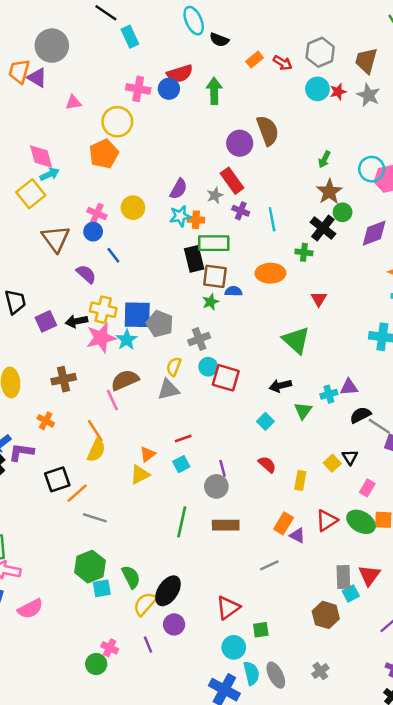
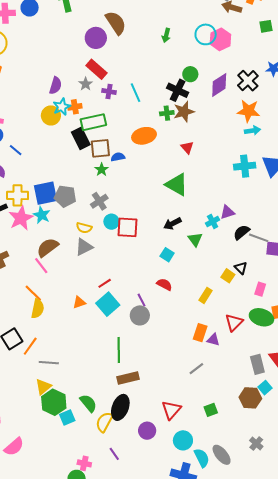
brown star: (329, 192) -> (184, 112), moved, turned 30
yellow circle: (133, 208) -> (51, 115), moved
yellow semicircle: (174, 367) -> (84, 228), turned -84
orange triangle: (148, 454) -> (79, 302), turned 32
cyan square: (181, 464) -> (108, 304), size x1.6
red semicircle: (267, 464) -> (164, 284), moved
yellow triangle: (140, 475) -> (43, 387), moved
yellow rectangle: (300, 480) -> (206, 295), turned 35
brown rectangle: (226, 525) -> (128, 378), moved
cyan square: (351, 594) -> (265, 388), moved
purple circle: (174, 624) -> (147, 431), moved
green square: (261, 630) -> (211, 410), moved

